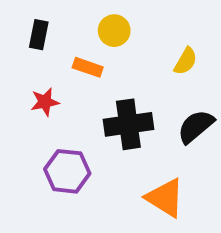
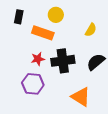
orange rectangle: (88, 67) -> (43, 33), size x1.5
red star: (45, 102) -> (38, 59), moved

